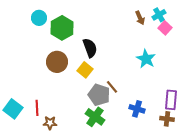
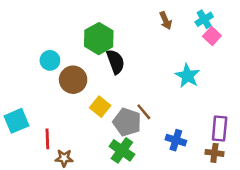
cyan circle: (39, 18) -> (50, 60), moved
brown arrow: (140, 18) -> (166, 21), moved
green hexagon: (62, 28) -> (99, 39), moved
yellow square: (85, 70) -> (100, 107), moved
cyan square: (13, 109) -> (17, 121), moved, turned 30

